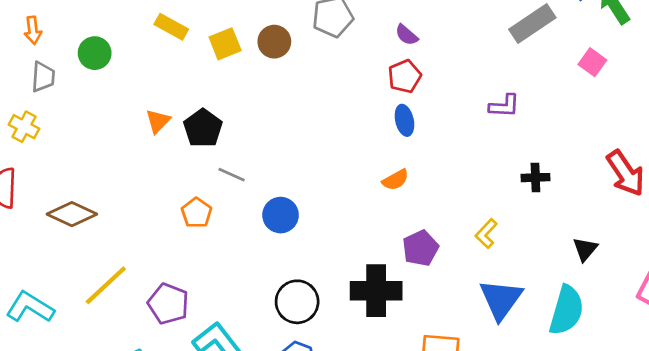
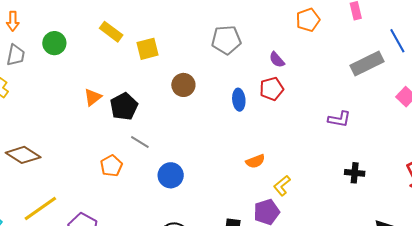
brown circle: (274, 42) -> (183, 85), moved
blue ellipse: (404, 120) -> (239, 100), moved
yellow L-shape: (486, 234) -> (282, 186), moved

